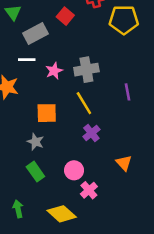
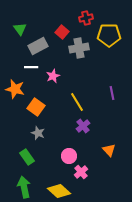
gray cross: (86, 70) -> (79, 48), moved
orange square: (47, 113) -> (36, 107), moved, turned 36
green rectangle: (35, 172) -> (27, 157), moved
green arrow: (18, 209) -> (24, 187), size x1.5

